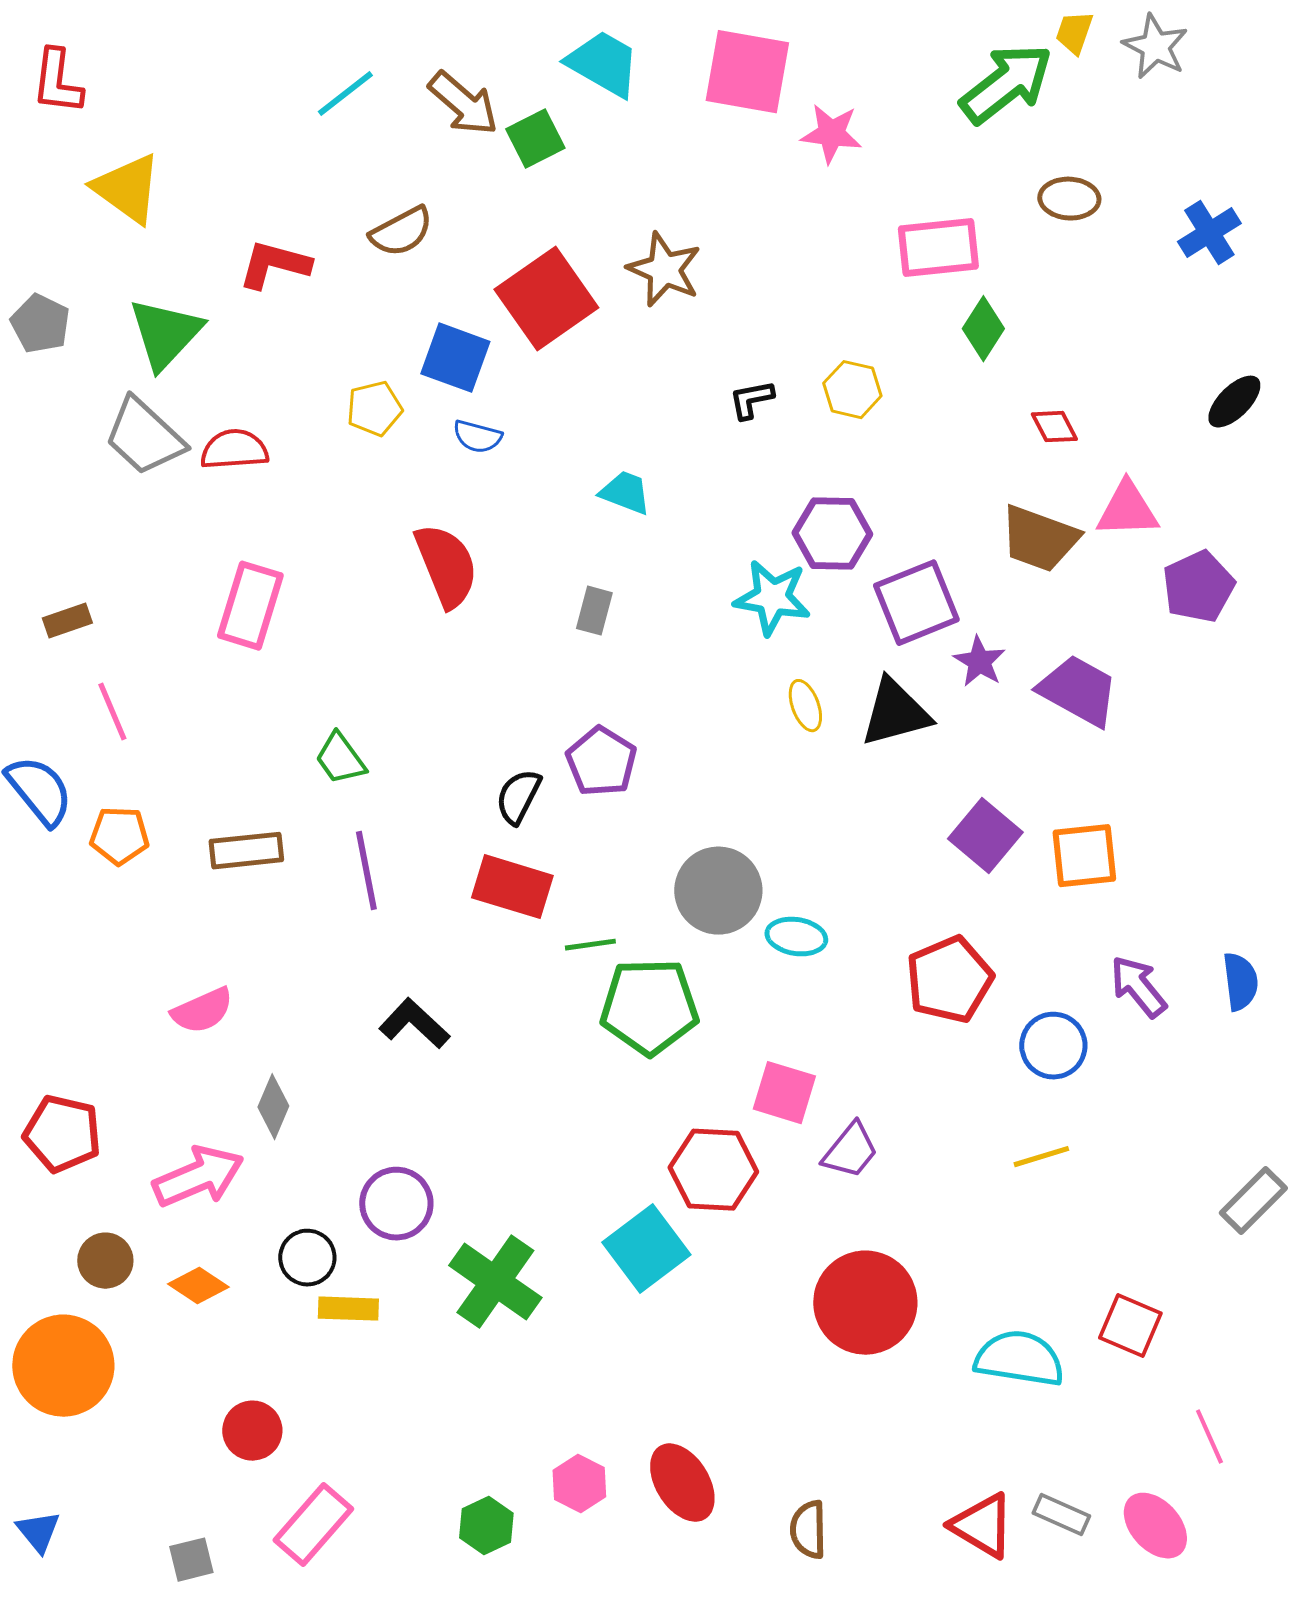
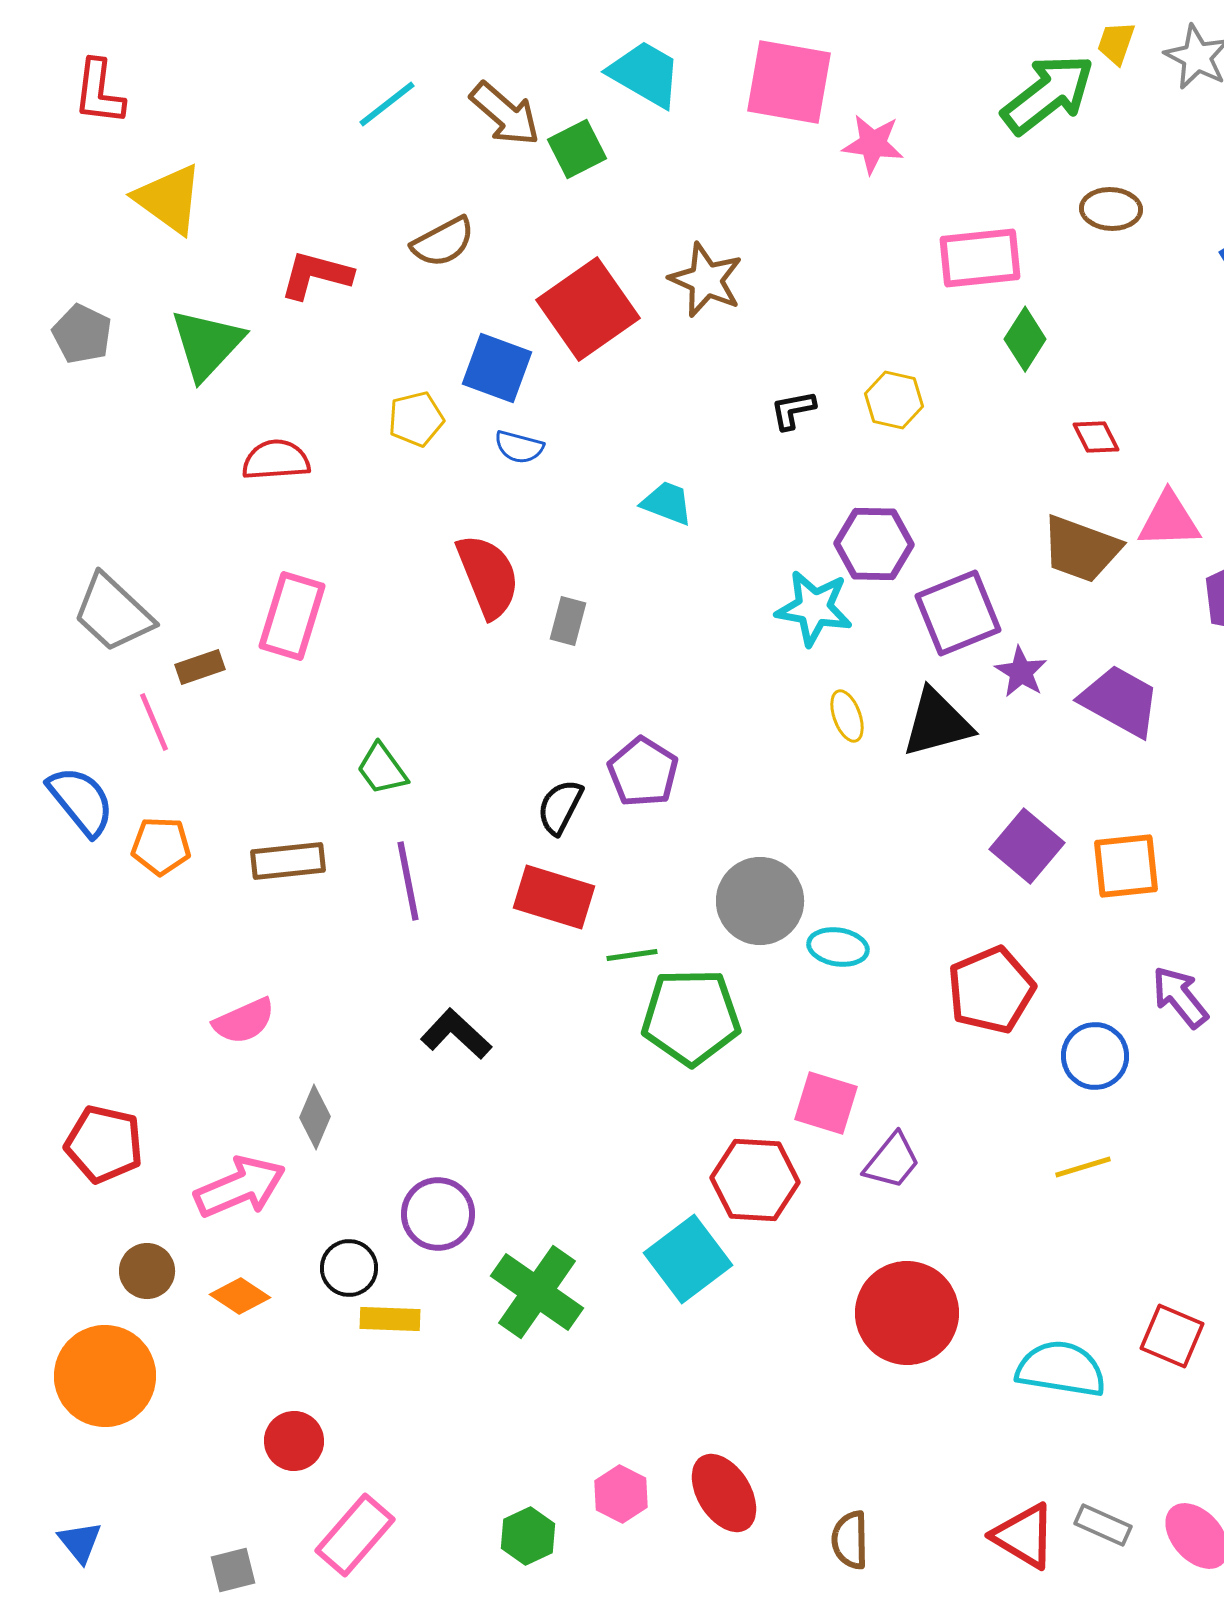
gray trapezoid: (144, 437) -> (113, 613), moved
gray rectangle: (594, 611) -> (568, 621), moved
brown rectangle: (67, 621) -> (200, 667), moved

